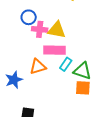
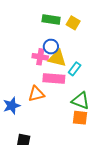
blue circle: (29, 17) -> (51, 47), moved
cyan rectangle: (66, 64) -> (75, 69), moved

